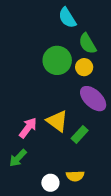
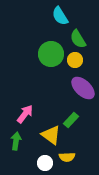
yellow triangle: (57, 121) -> (51, 135), moved
green arrow: (18, 158) -> (16, 141), turned 144

